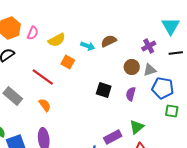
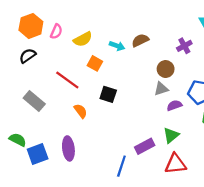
gray triangle: (150, 70) -> (161, 89), moved
black square: (104, 90) -> (108, 94), moved
purple semicircle: (131, 94) -> (174, 105), moved, turned 56
orange semicircle: (45, 105) -> (81, 111), moved

